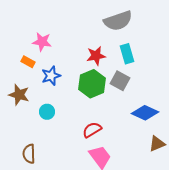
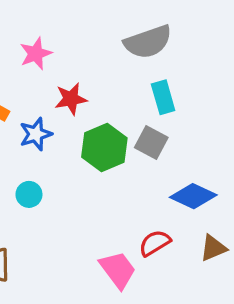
pink star: (42, 42) -> (36, 54), moved, turned -30
red star: (96, 56) -> (71, 99), moved
red semicircle: (92, 130) -> (155, 243), moved

